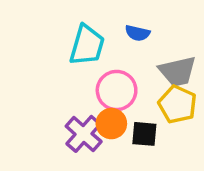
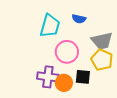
orange circle: (111, 124) -> (64, 83), moved
purple cross: (84, 134) -> (48, 77), turned -35

